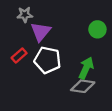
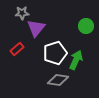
white pentagon: (47, 60) -> (55, 53), moved, turned -30
gray diamond: (83, 86) -> (58, 80), moved

